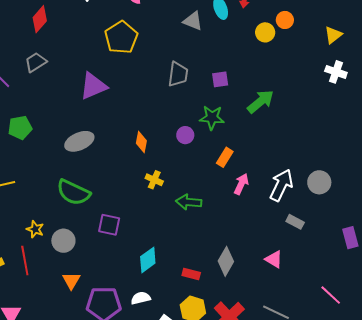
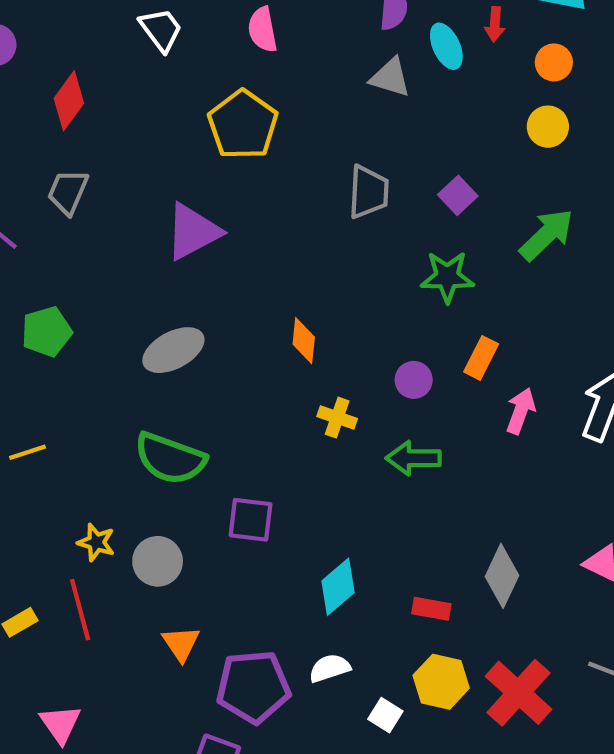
orange circle: (285, 20) -> (554, 62), moved
yellow circle: (265, 32) -> (548, 127), moved
gray trapezoid: (36, 62) -> (68, 192), turned -30
purple square: (220, 79) -> (458, 195), turned -30
purple circle: (185, 135) -> (414, 380), moved

